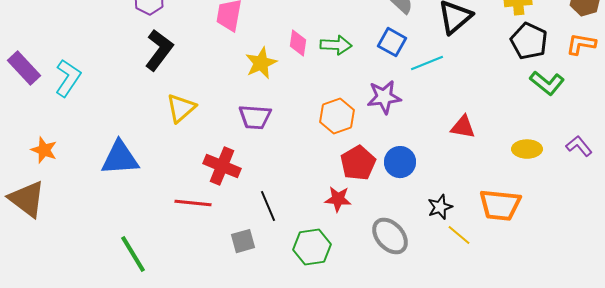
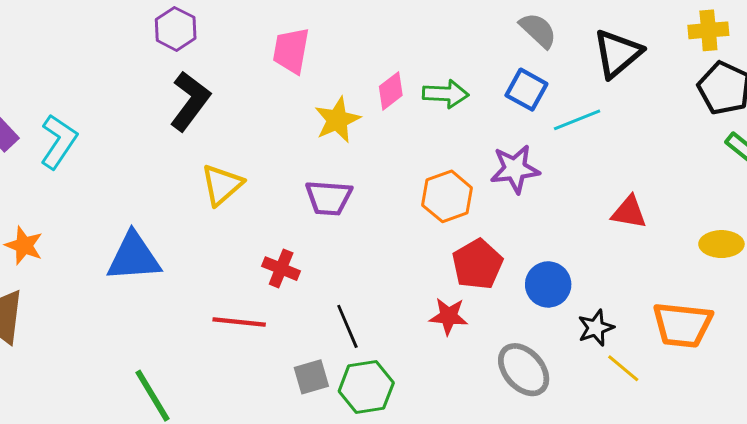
pink diamond: (298, 43) -> (391, 91), turned 44
blue circle: (400, 162) -> (548, 284), moved
red cross: (222, 166) -> (281, 269), size x0.7
green hexagon: (312, 247) -> (366, 387), moved

